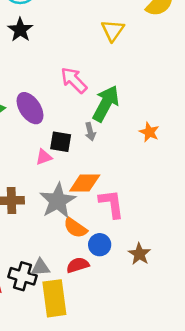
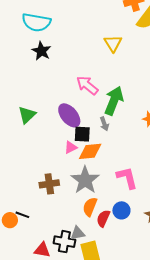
purple ellipse: (30, 108) -> (69, 115), moved
orange diamond: (85, 183) -> (90, 151), moved
orange semicircle: (75, 228) -> (90, 207), moved, turned 84
red semicircle: (78, 265) -> (103, 218), moved, turned -42

